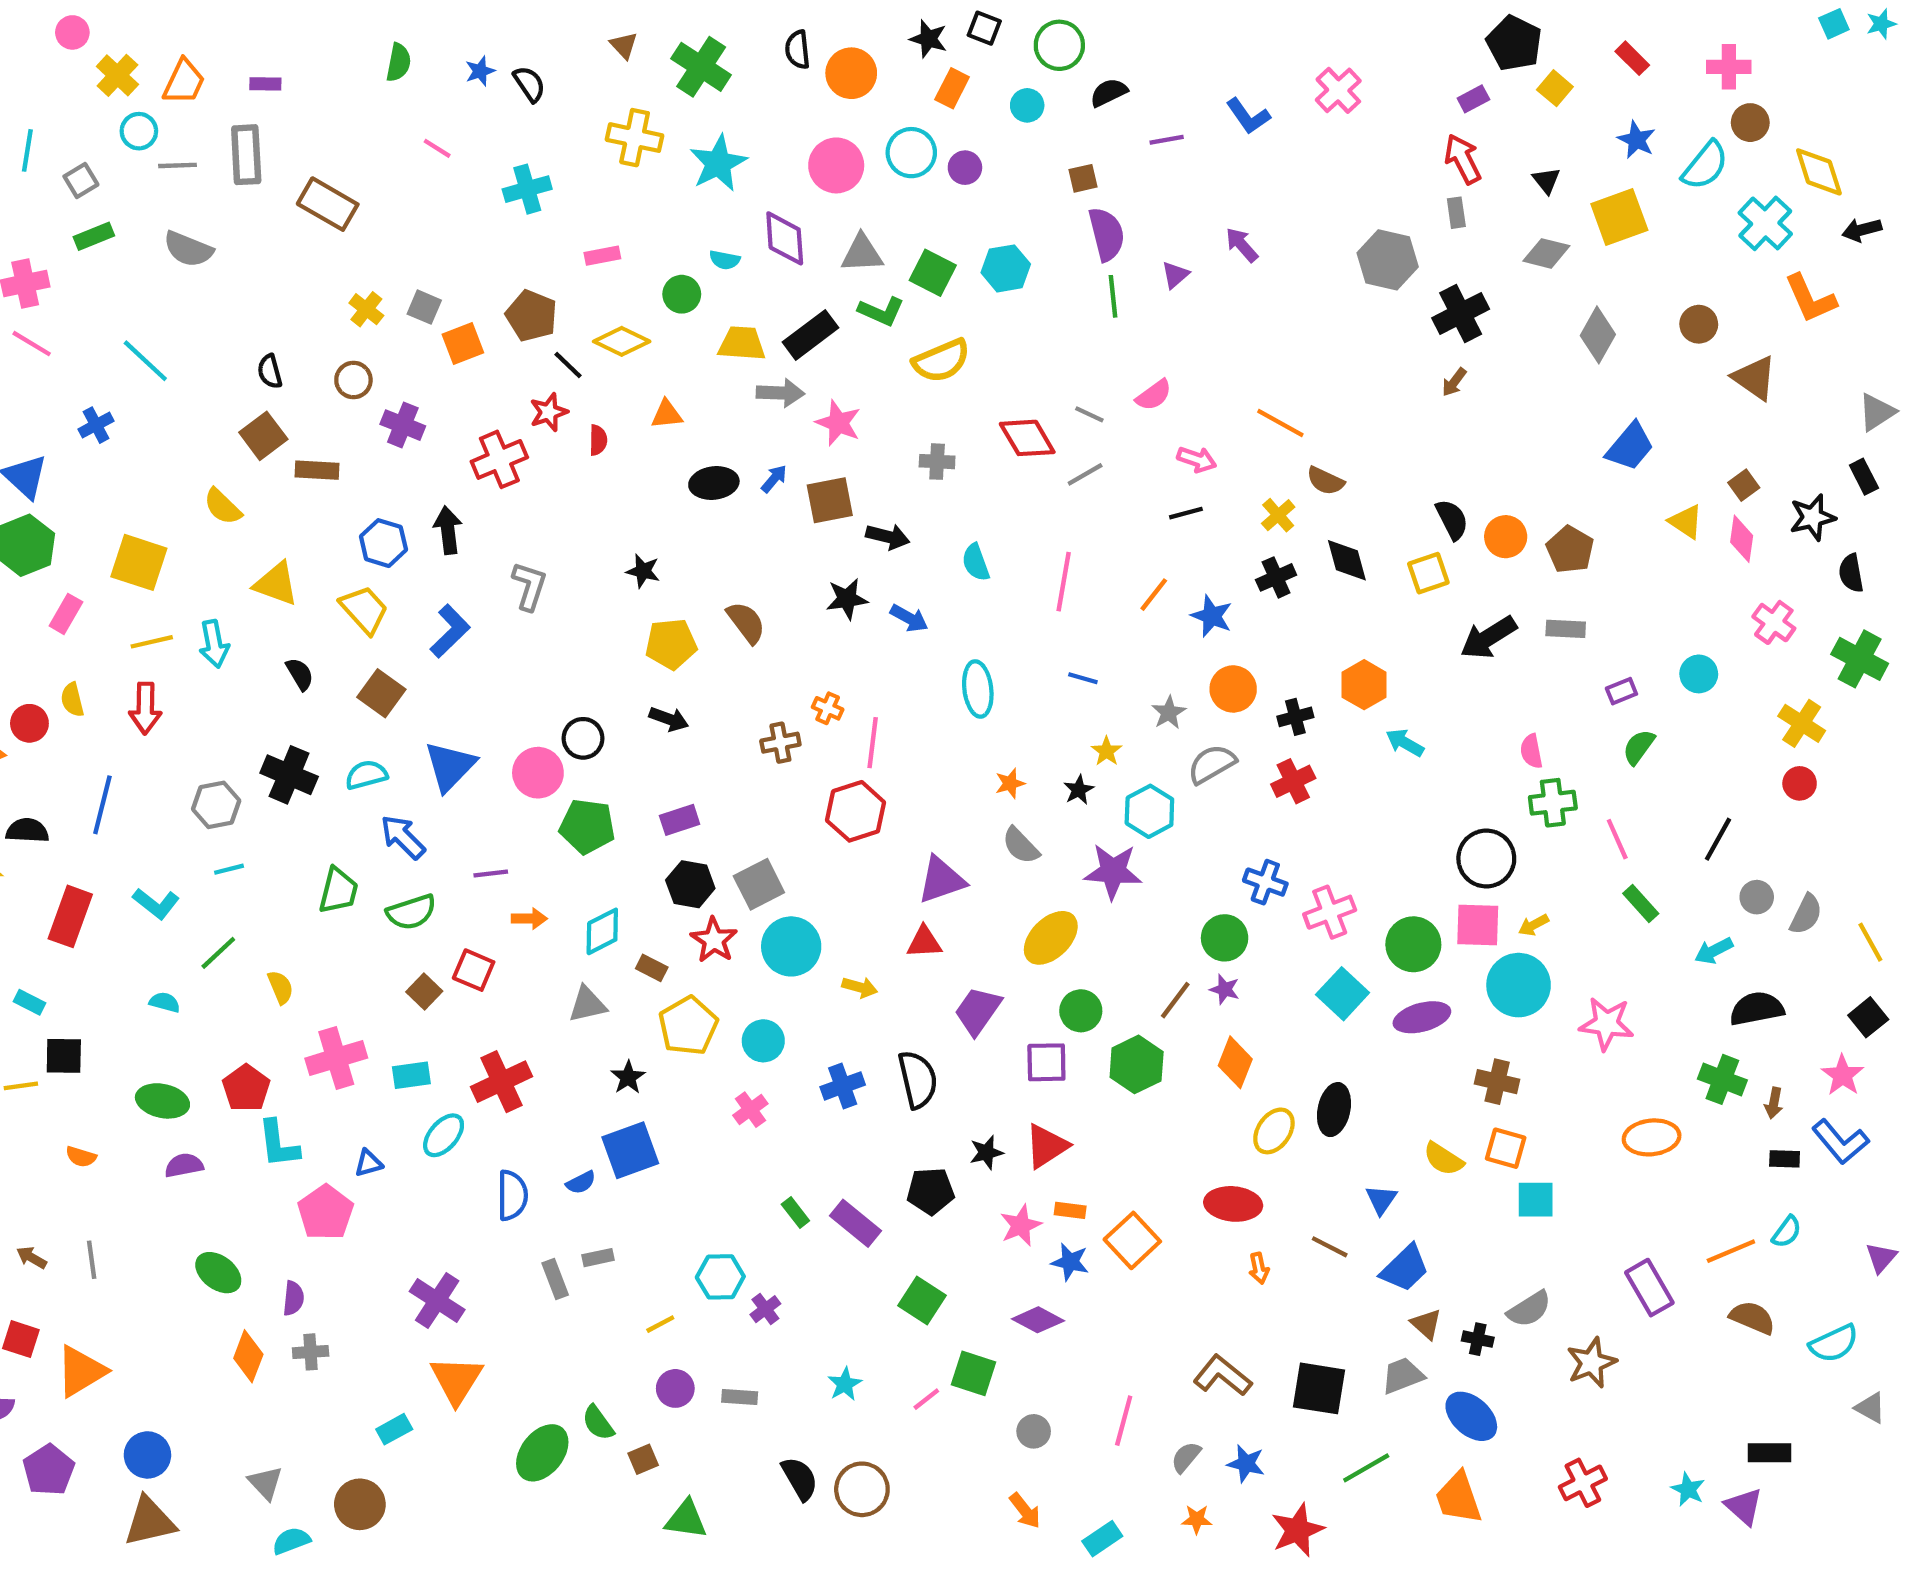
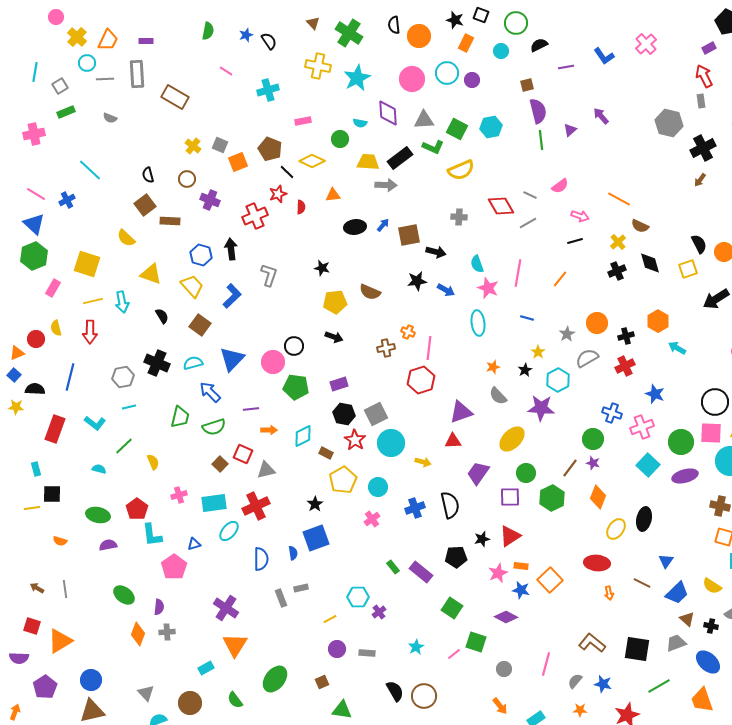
gray semicircle: (188, 249) -> (110, 118), size x0.6
pink line: (32, 344) -> (36, 194), moved
pink star: (838, 423) -> (488, 288), moved
blue star: (1212, 616) -> (655, 394), moved
brown semicircle: (746, 622) -> (370, 292), turned 150
cyan rectangle: (29, 1002) -> (36, 469), turned 48
gray triangle: (587, 1004) -> (266, 470), moved
pink cross: (336, 1058) -> (179, 495), size x0.6
cyan rectangle: (411, 1075) -> (214, 503), size x1.4
yellow semicircle: (1443, 1159) -> (712, 586), moved
blue semicircle: (581, 1182) -> (293, 553), turned -72
green semicircle: (598, 1423) -> (235, 700), moved

